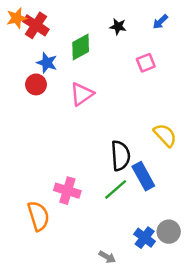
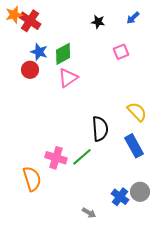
green diamond: (81, 47) -> (63, 54), moved
blue rectangle: (143, 176) -> (134, 146), moved
green line: (116, 189) -> (82, 157), moved

